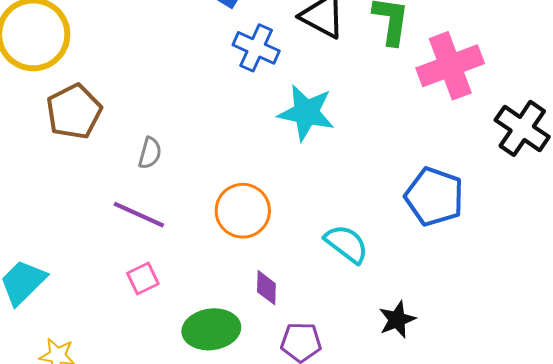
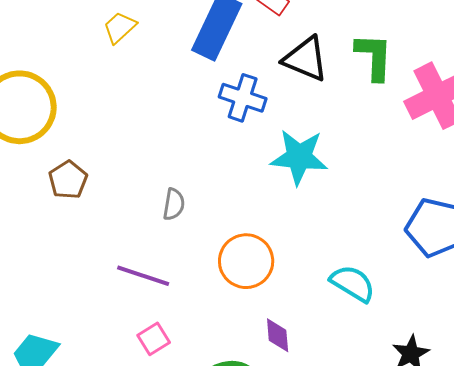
brown pentagon: (74, 112) -> (68, 180), size x0.7
gray semicircle: (150, 153) -> (174, 204), moved

